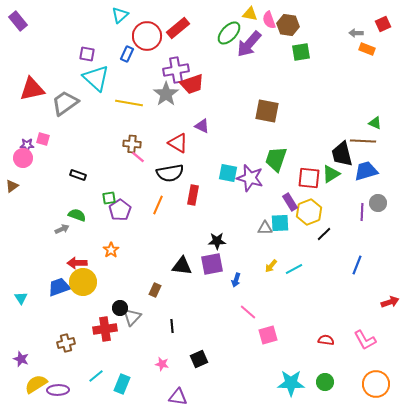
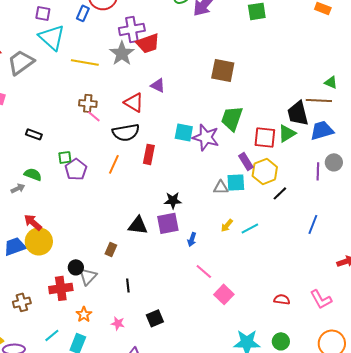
orange star: (111, 250) -> (84, 314), moved
red arrow: (77, 263) -> (33, 222), turned 42
pink square: (268, 335) -> (224, 294), turned -30

